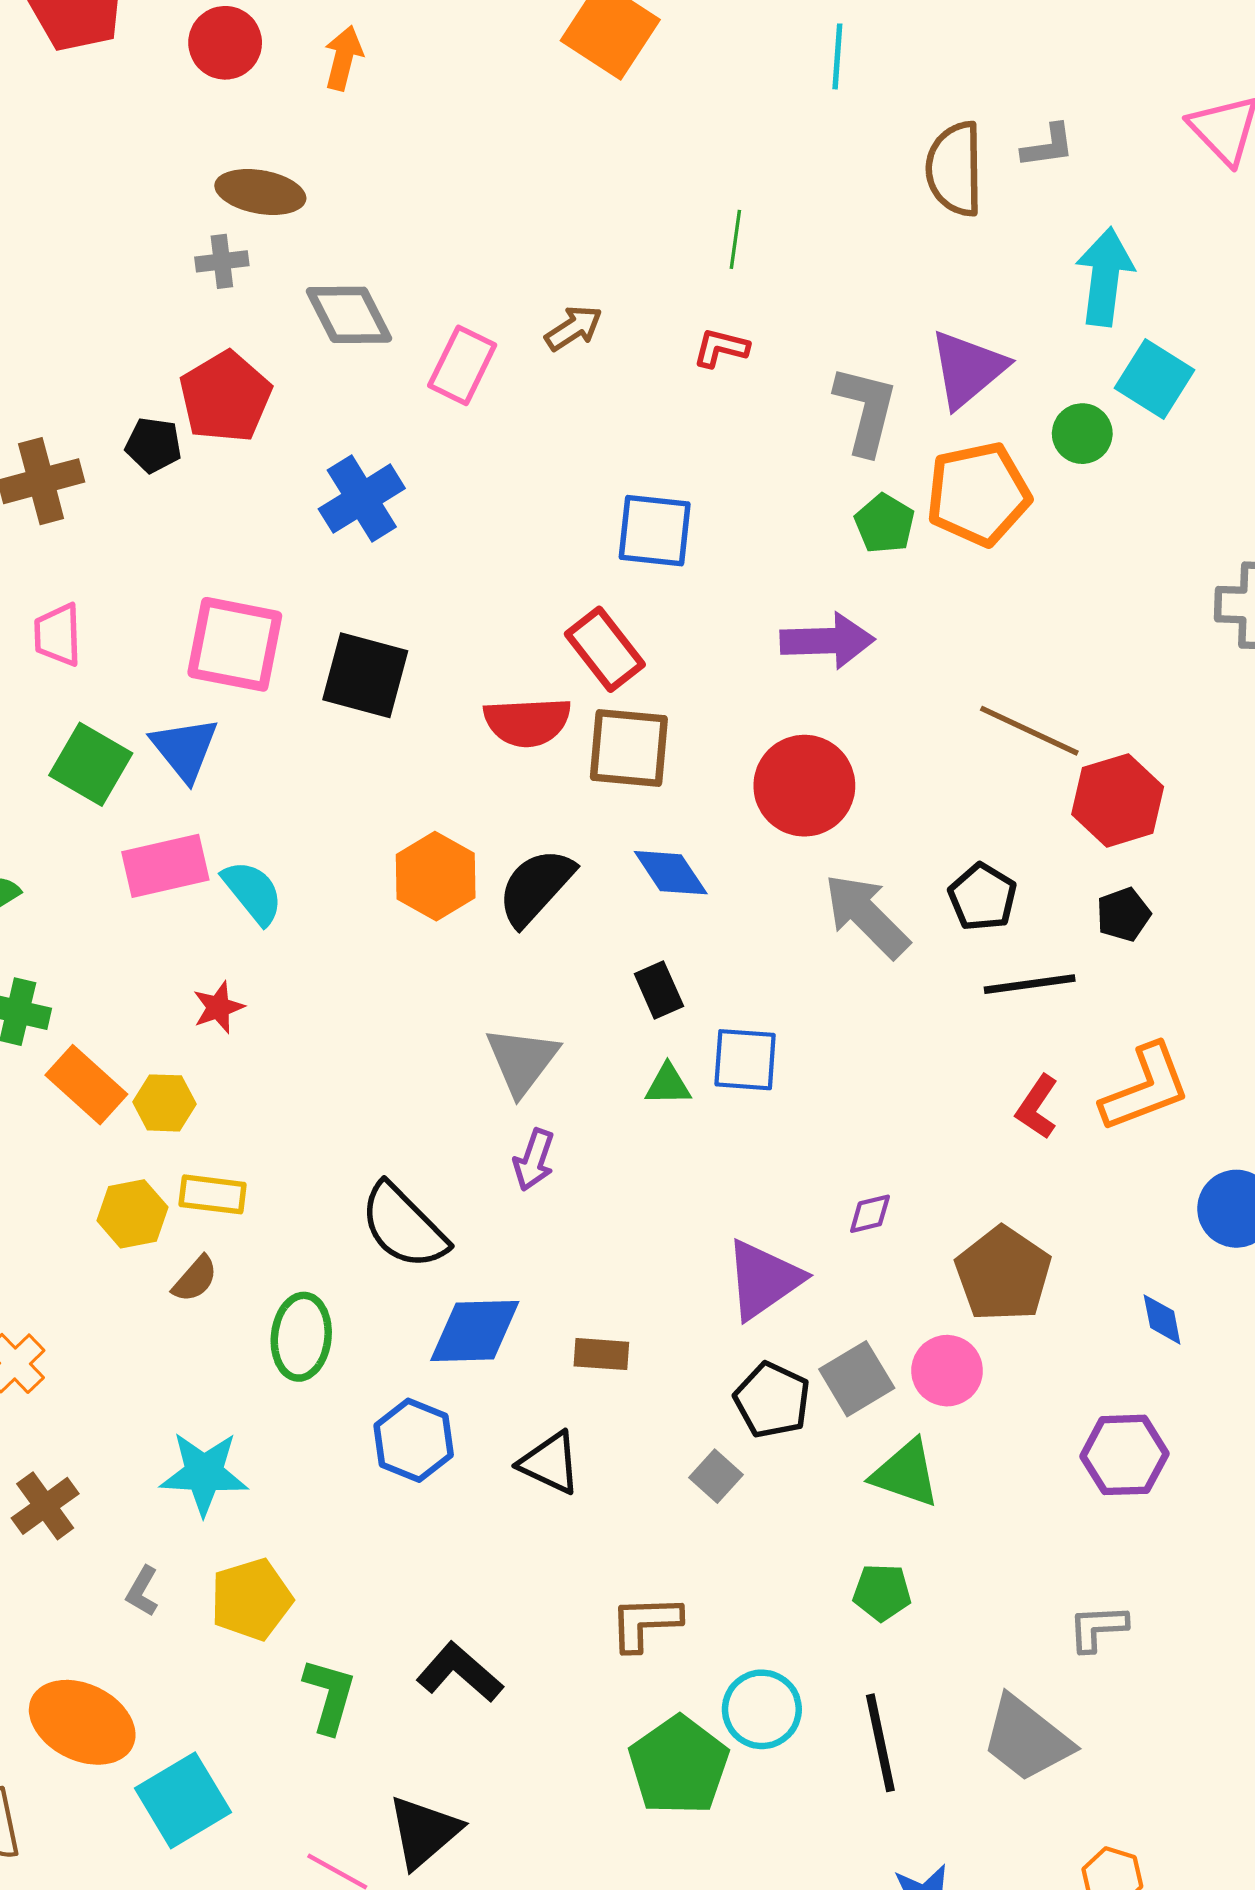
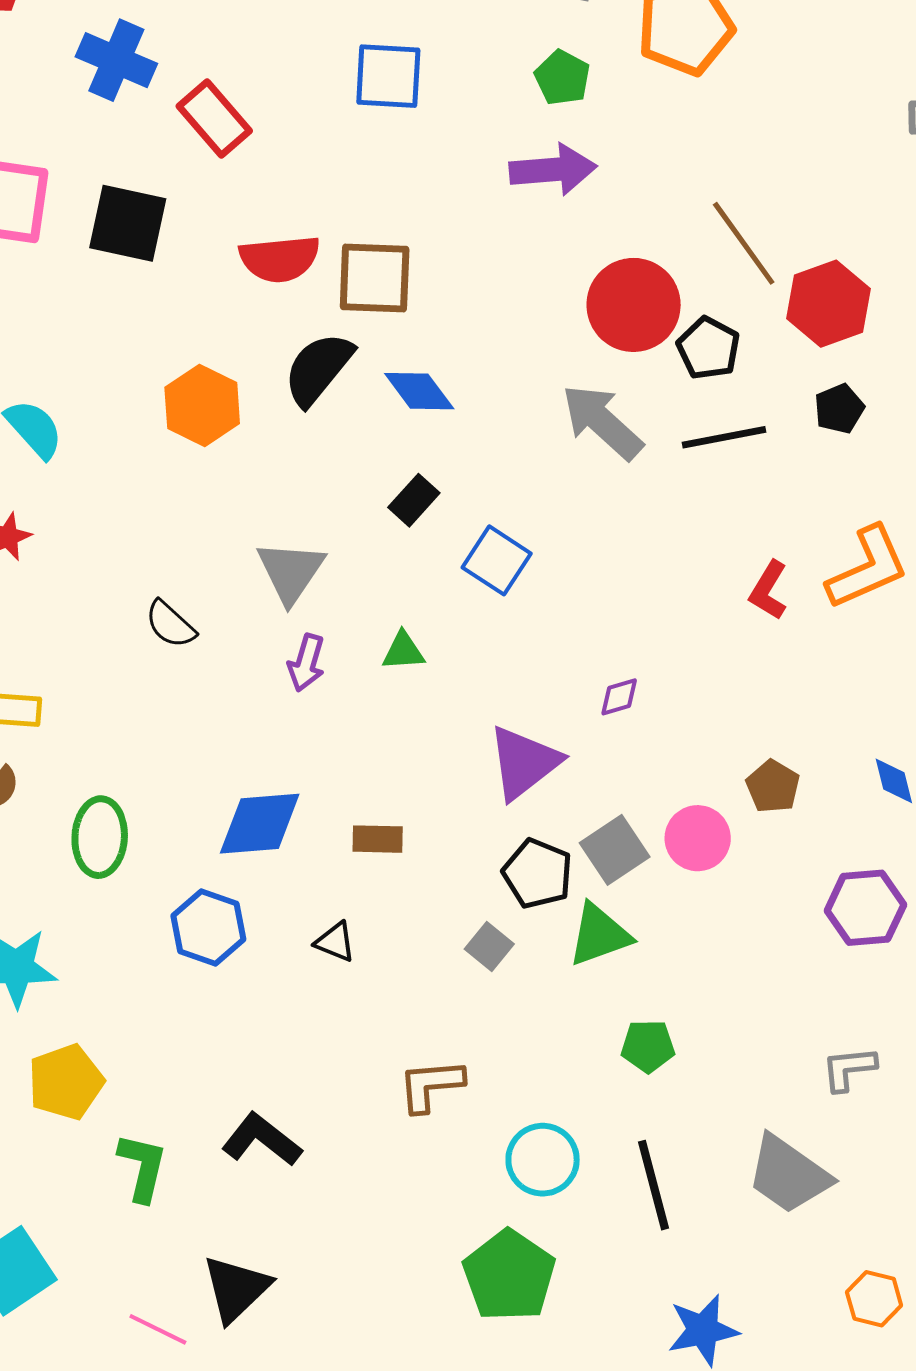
blue cross: (362, 499) -> (116, 60), turned -32
green pentagon: (885, 524) -> (562, 78), moved
red rectangle: (605, 649) -> (214, 118), moved
brown line: (1029, 731) -> (744, 243), turned 32
red circle: (804, 786) -> (634, 305), moved
black semicircle: (536, 887) -> (318, 369), moved
black pentagon: (982, 897) -> (708, 348), moved
black line: (1030, 984) -> (724, 437), moved
black rectangle: (659, 990) -> (414, 500), turned 69
blue square: (745, 1060) -> (497, 560), turned 32
green triangle: (668, 1085) -> (403, 651), moved
black semicircle: (404, 1226) -> (170, 624), moved, size x0.6
brown pentagon: (1003, 1274) -> (773, 786), moved, size x0.6
black triangle: (550, 1463) -> (335, 942), size x0.7
green triangle: (906, 1473) -> (599, 935), moved, turned -36
green pentagon: (679, 1765) -> (509, 1276), moved

